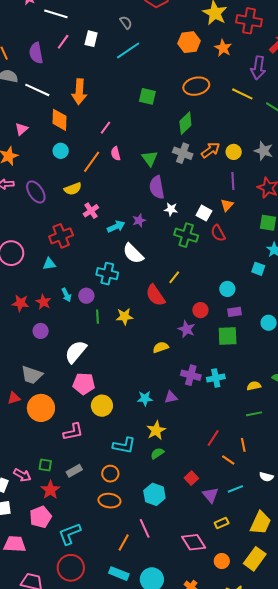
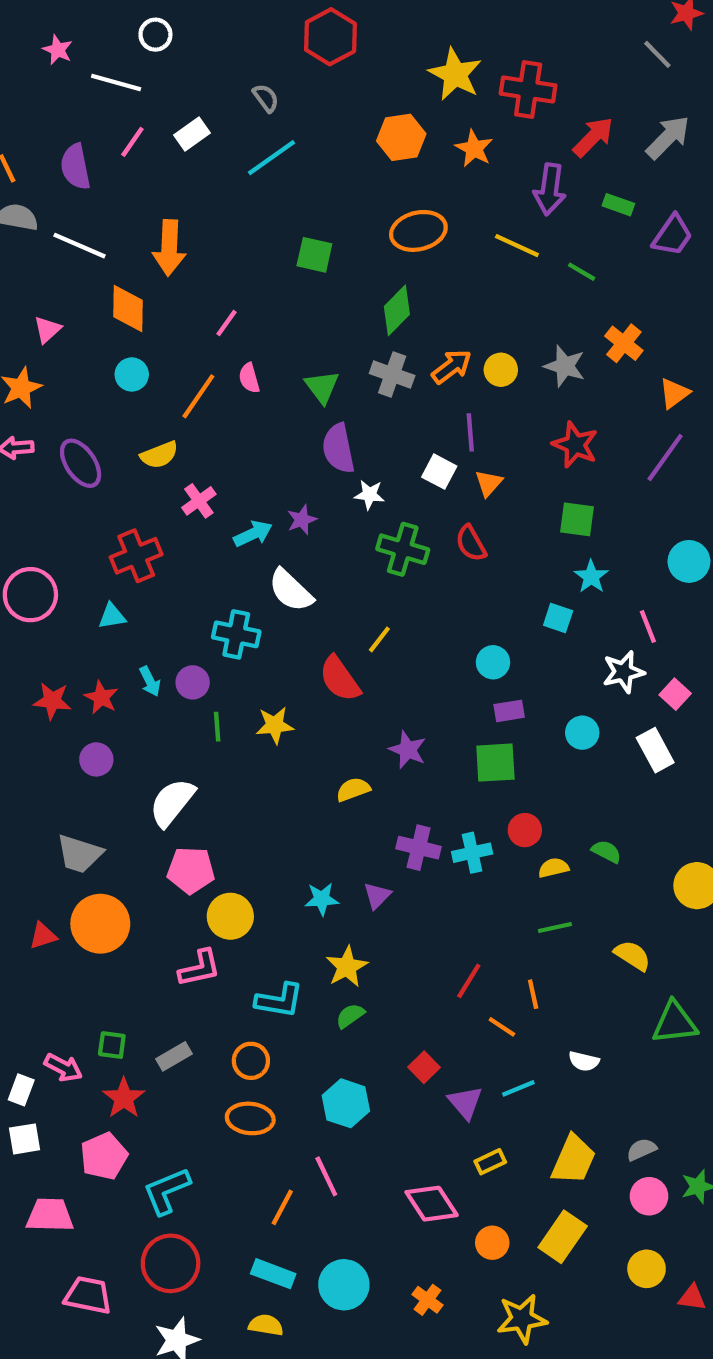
white rectangle: (91, 39) -> (192, 134), turned 42
purple line: (233, 181) -> (470, 432), moved
white square: (204, 213) -> (439, 472), moved
red circle: (200, 310) -> (525, 830), moved
purple triangle: (171, 397) -> (377, 896), turned -32
red triangle: (14, 398) -> (43, 936), moved
pink L-shape: (73, 432) -> (200, 968), moved

